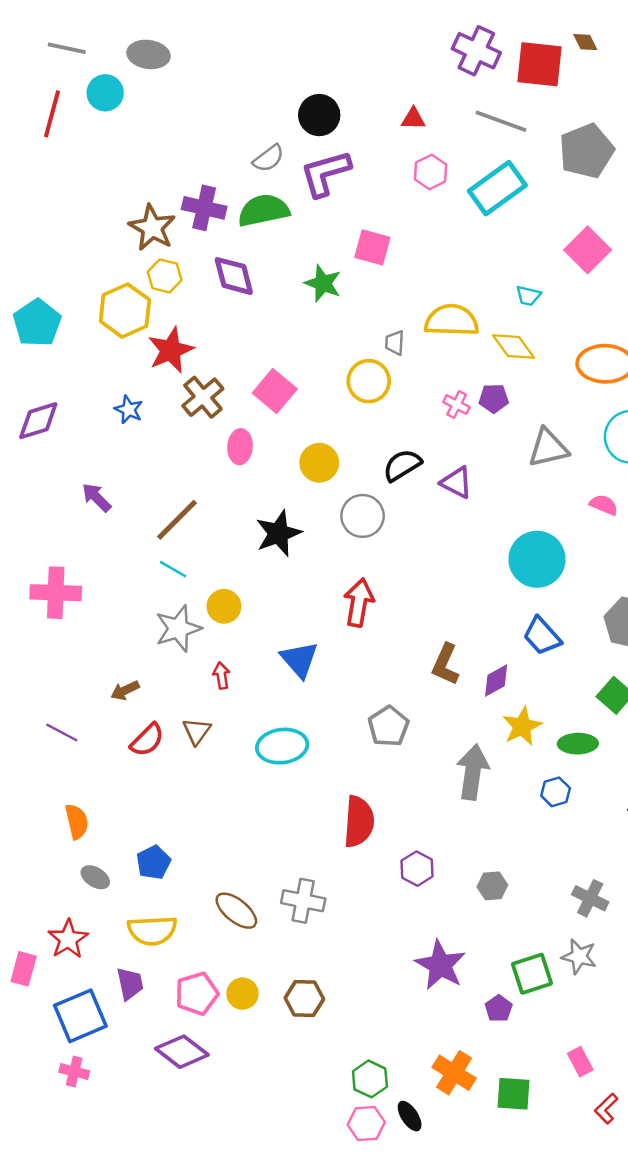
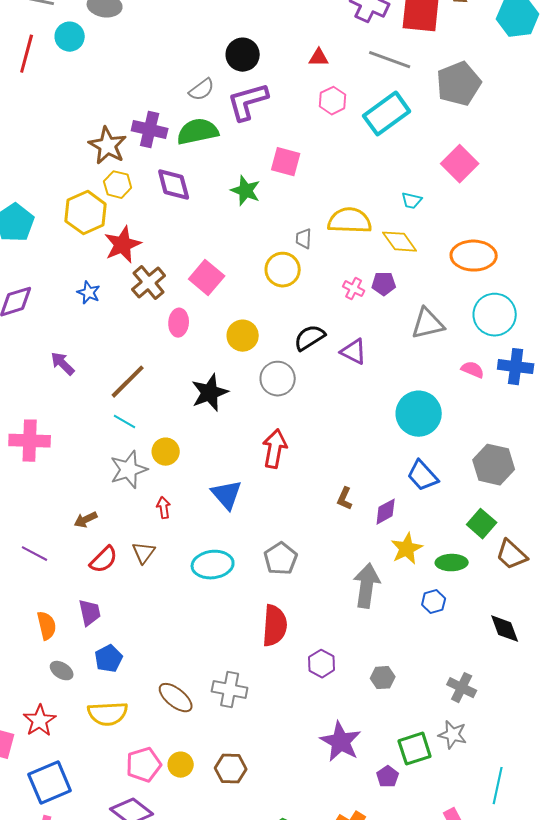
brown L-shape: (445, 664) -> (345, 499), size x0.7
gray pentagon: (389, 726) -> (281, 559), moved
purple trapezoid: (130, 984) -> (90, 613), moved

